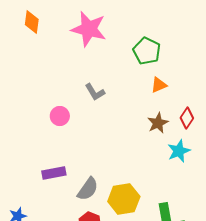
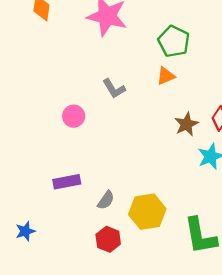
orange triangle: (159, 85) -> (166, 76), moved
gray semicircle: (88, 189) -> (106, 200), size x0.7

